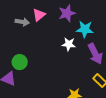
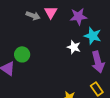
pink triangle: (39, 15) -> (51, 12), turned -32

